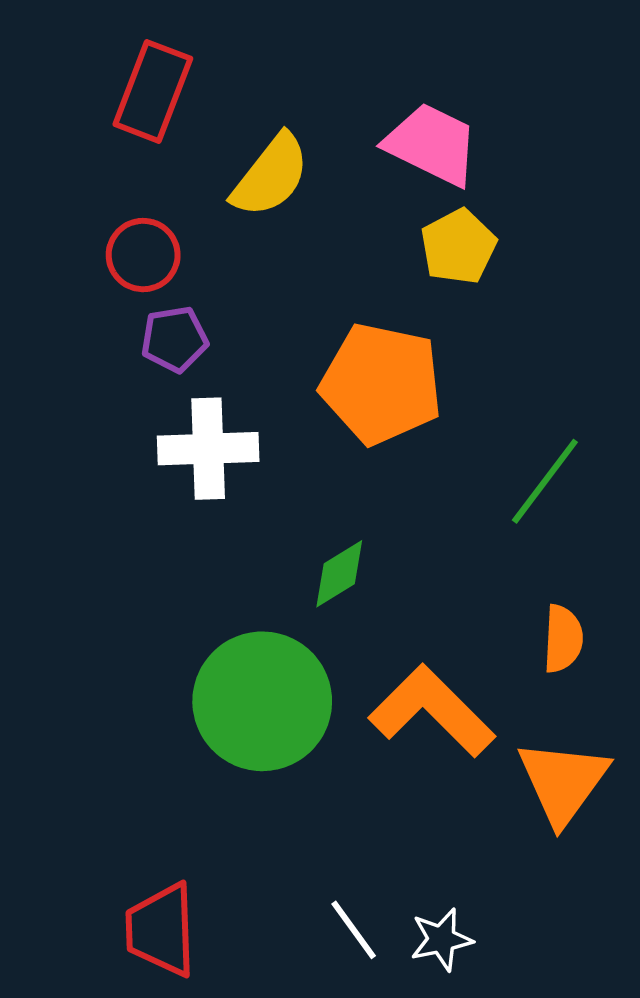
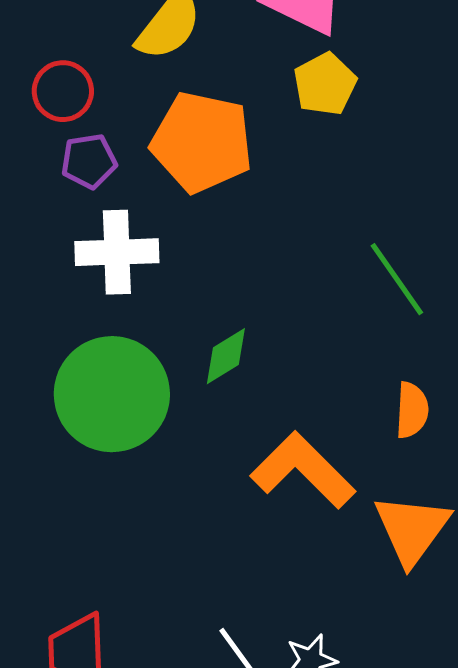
orange pentagon: (381, 384) -> (202, 142), moved
green line: (545, 481) -> (397, 279), turned -72
green circle: (262, 701) -> (112, 394), moved

